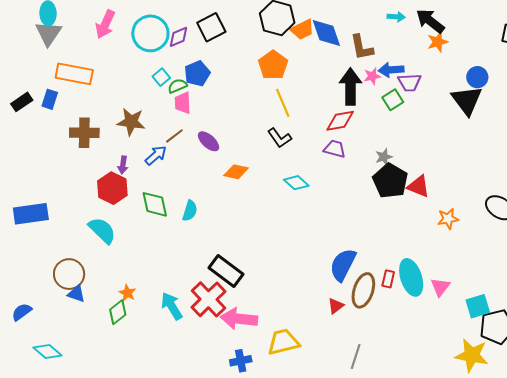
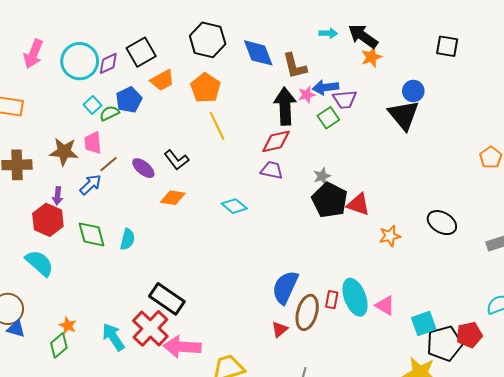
orange trapezoid: (302, 29) -> (162, 80), moved
pink trapezoid: (183, 103) -> (93, 143), moved
black L-shape: (279, 138) -> (176, 160), moved
pink triangle: (440, 287) -> (385, 306), turned -35

